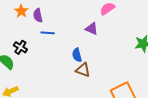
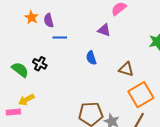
black cross: (20, 47) -> (40, 64), moved
brown triangle: (83, 70) -> (126, 69), moved

